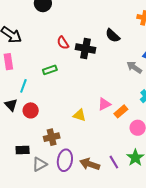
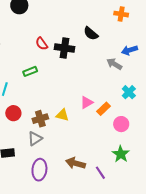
brown cross: (52, 137) -> (40, 119), moved
purple ellipse: (65, 160) -> (39, 170), moved
purple line: (114, 162) -> (100, 173), moved
gray triangle: (40, 164) -> (35, 139), moved

